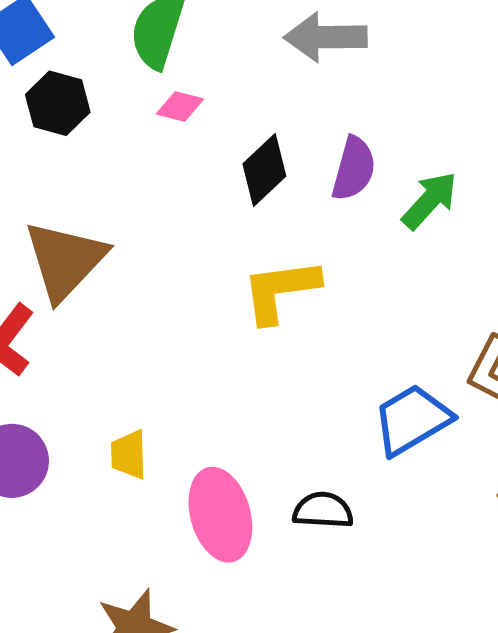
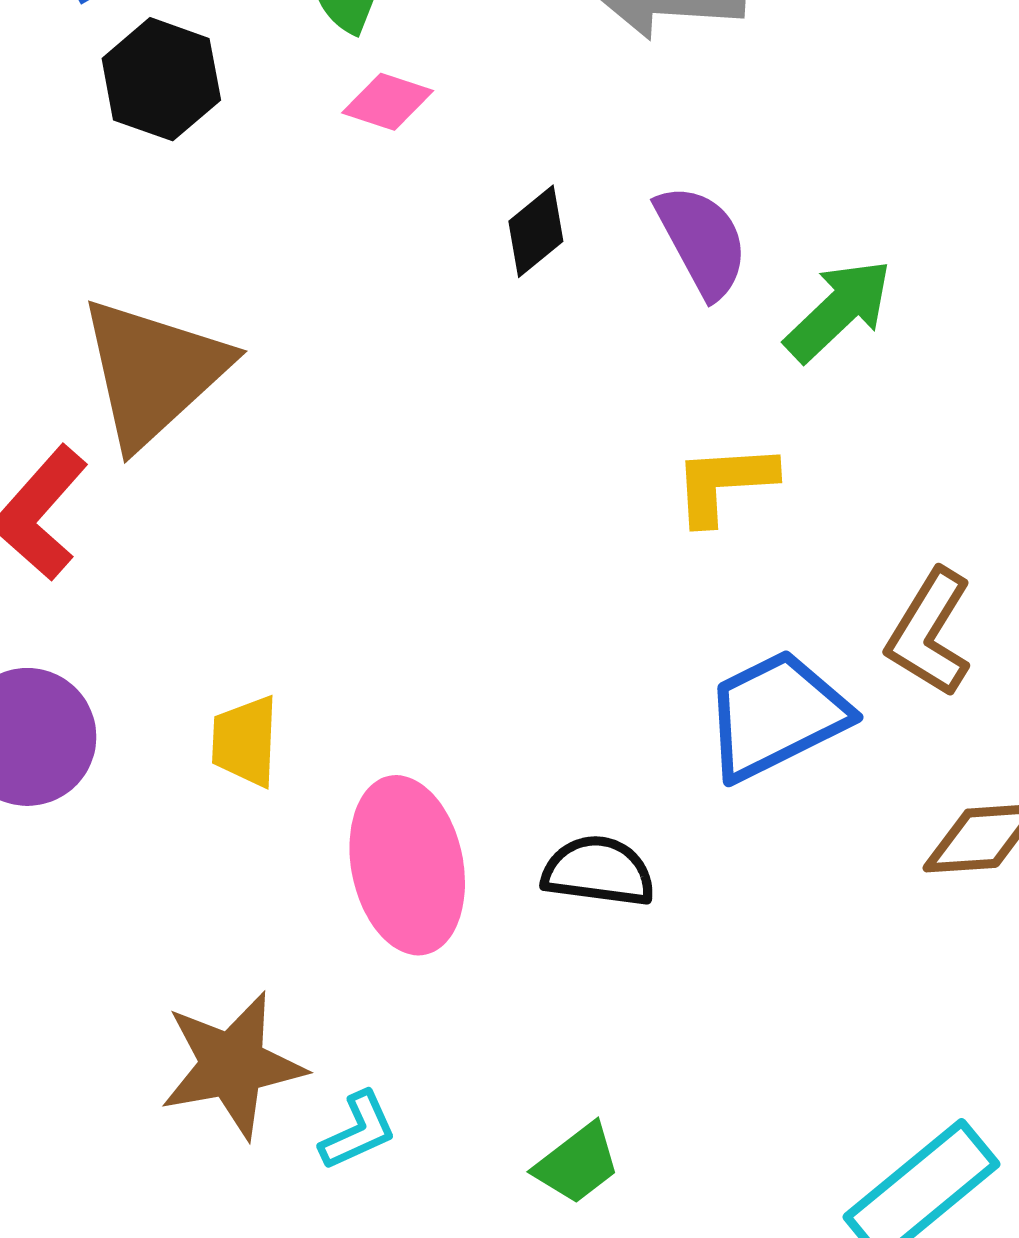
purple semicircle: (354, 169) -> (702, 241), turned -48
black diamond: (264, 170) -> (536, 231), size x0.7
yellow L-shape: (280, 290) -> (724, 483), moved, size x0.7

